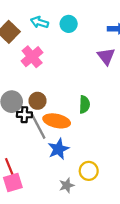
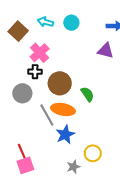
purple triangle: (106, 56) -> (106, 51), turned -36
brown circle: (38, 101) -> (60, 83), moved, size x1.5
green semicircle: (84, 104) -> (87, 94), turned -35
black cross: (24, 115) -> (35, 72), moved

